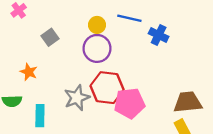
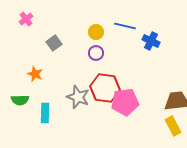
purple circle: (97, 48) -> (96, 53), size x0.6
gray star: (77, 98) -> (78, 97), turned -30

